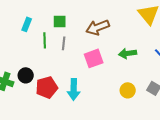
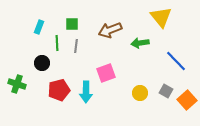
green arrow: (128, 53) -> (140, 43), moved
pink square: (94, 58) -> (106, 73), moved
black circle: (26, 75) -> (42, 63), moved

